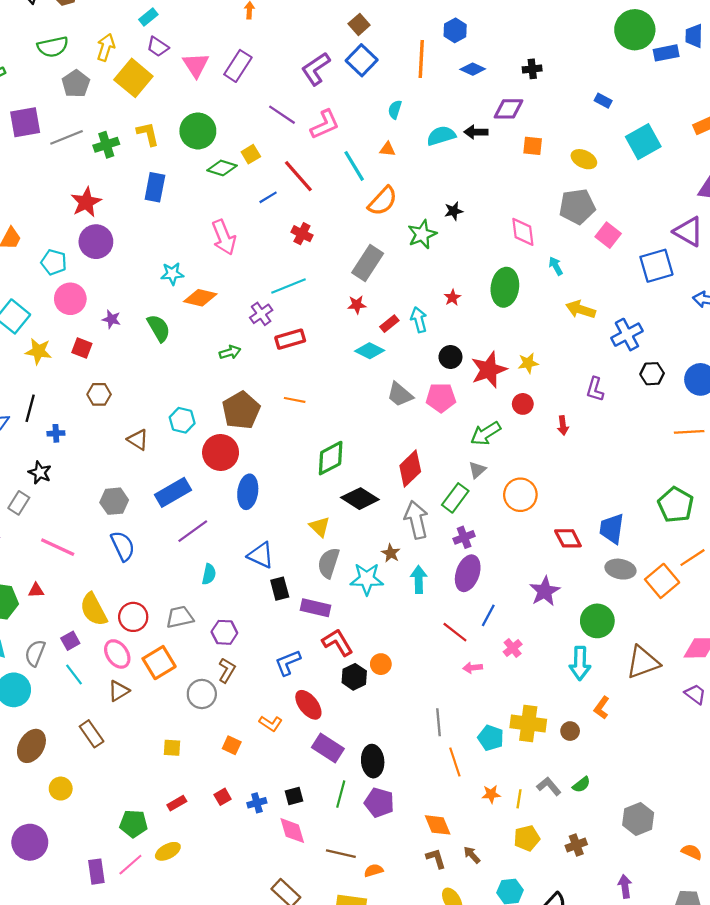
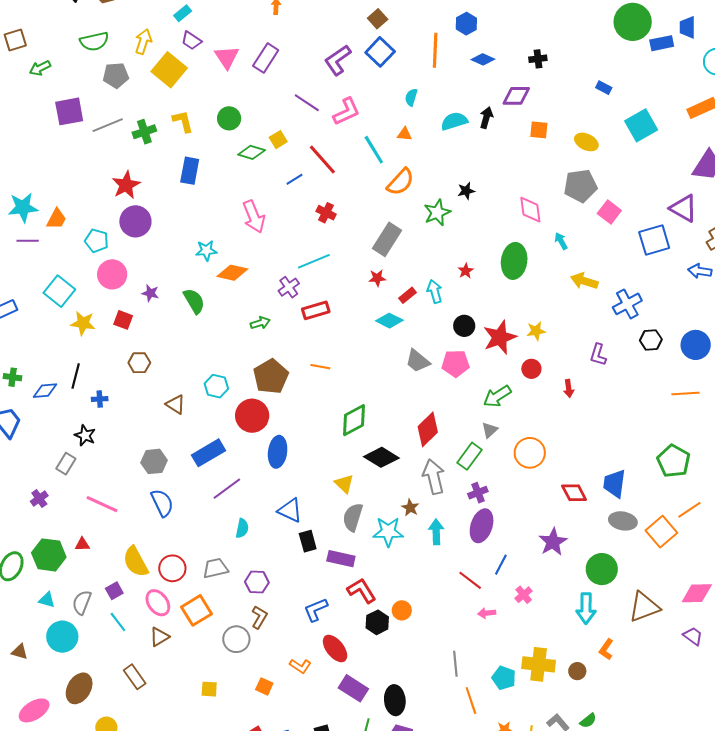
gray pentagon: (76, 84) -> (116, 75), turned 30
green circle: (198, 131) -> (229, 118), size x0.7
black arrow: (476, 132) -> (486, 118), turned 105

